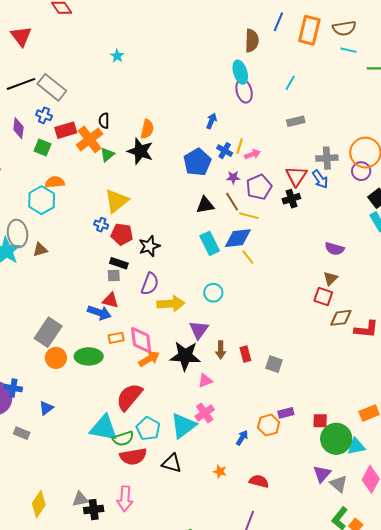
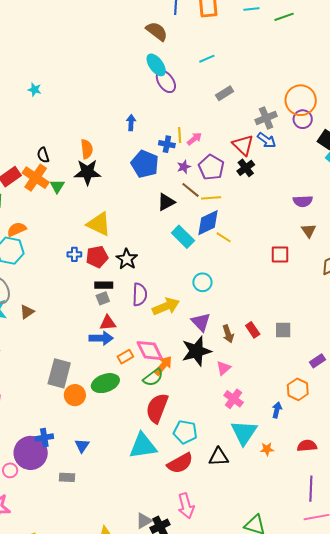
brown semicircle: (252, 41) -> (157, 31), turned -35
cyan line: (290, 83) -> (207, 59), turned 56
blue arrow: (212, 121) -> (131, 123), moved
yellow triangle: (116, 201) -> (99, 224), moved, turned -36
brown triangle: (40, 250) -> (27, 312), moved
red square: (323, 296) -> (280, 255), moved
purple rectangle: (286, 413) -> (318, 361), moved
cyan triangle: (183, 426) -> (244, 433), moved
green semicircle: (123, 439) -> (153, 377), moved

